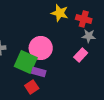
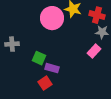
pink circle: (41, 48) -> (52, 18), moved
green square: (26, 62) -> (39, 58), size x0.6

